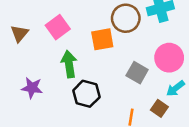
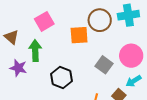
brown triangle: (19, 33) -> (11, 37), moved, turned -35
green arrow: (69, 64) -> (35, 51), moved

